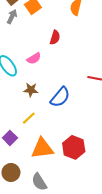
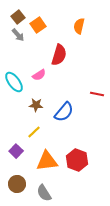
gray arrow: (12, 17) -> (18, 35), turned 112
red semicircle: (55, 37) -> (59, 55), size x1.5

